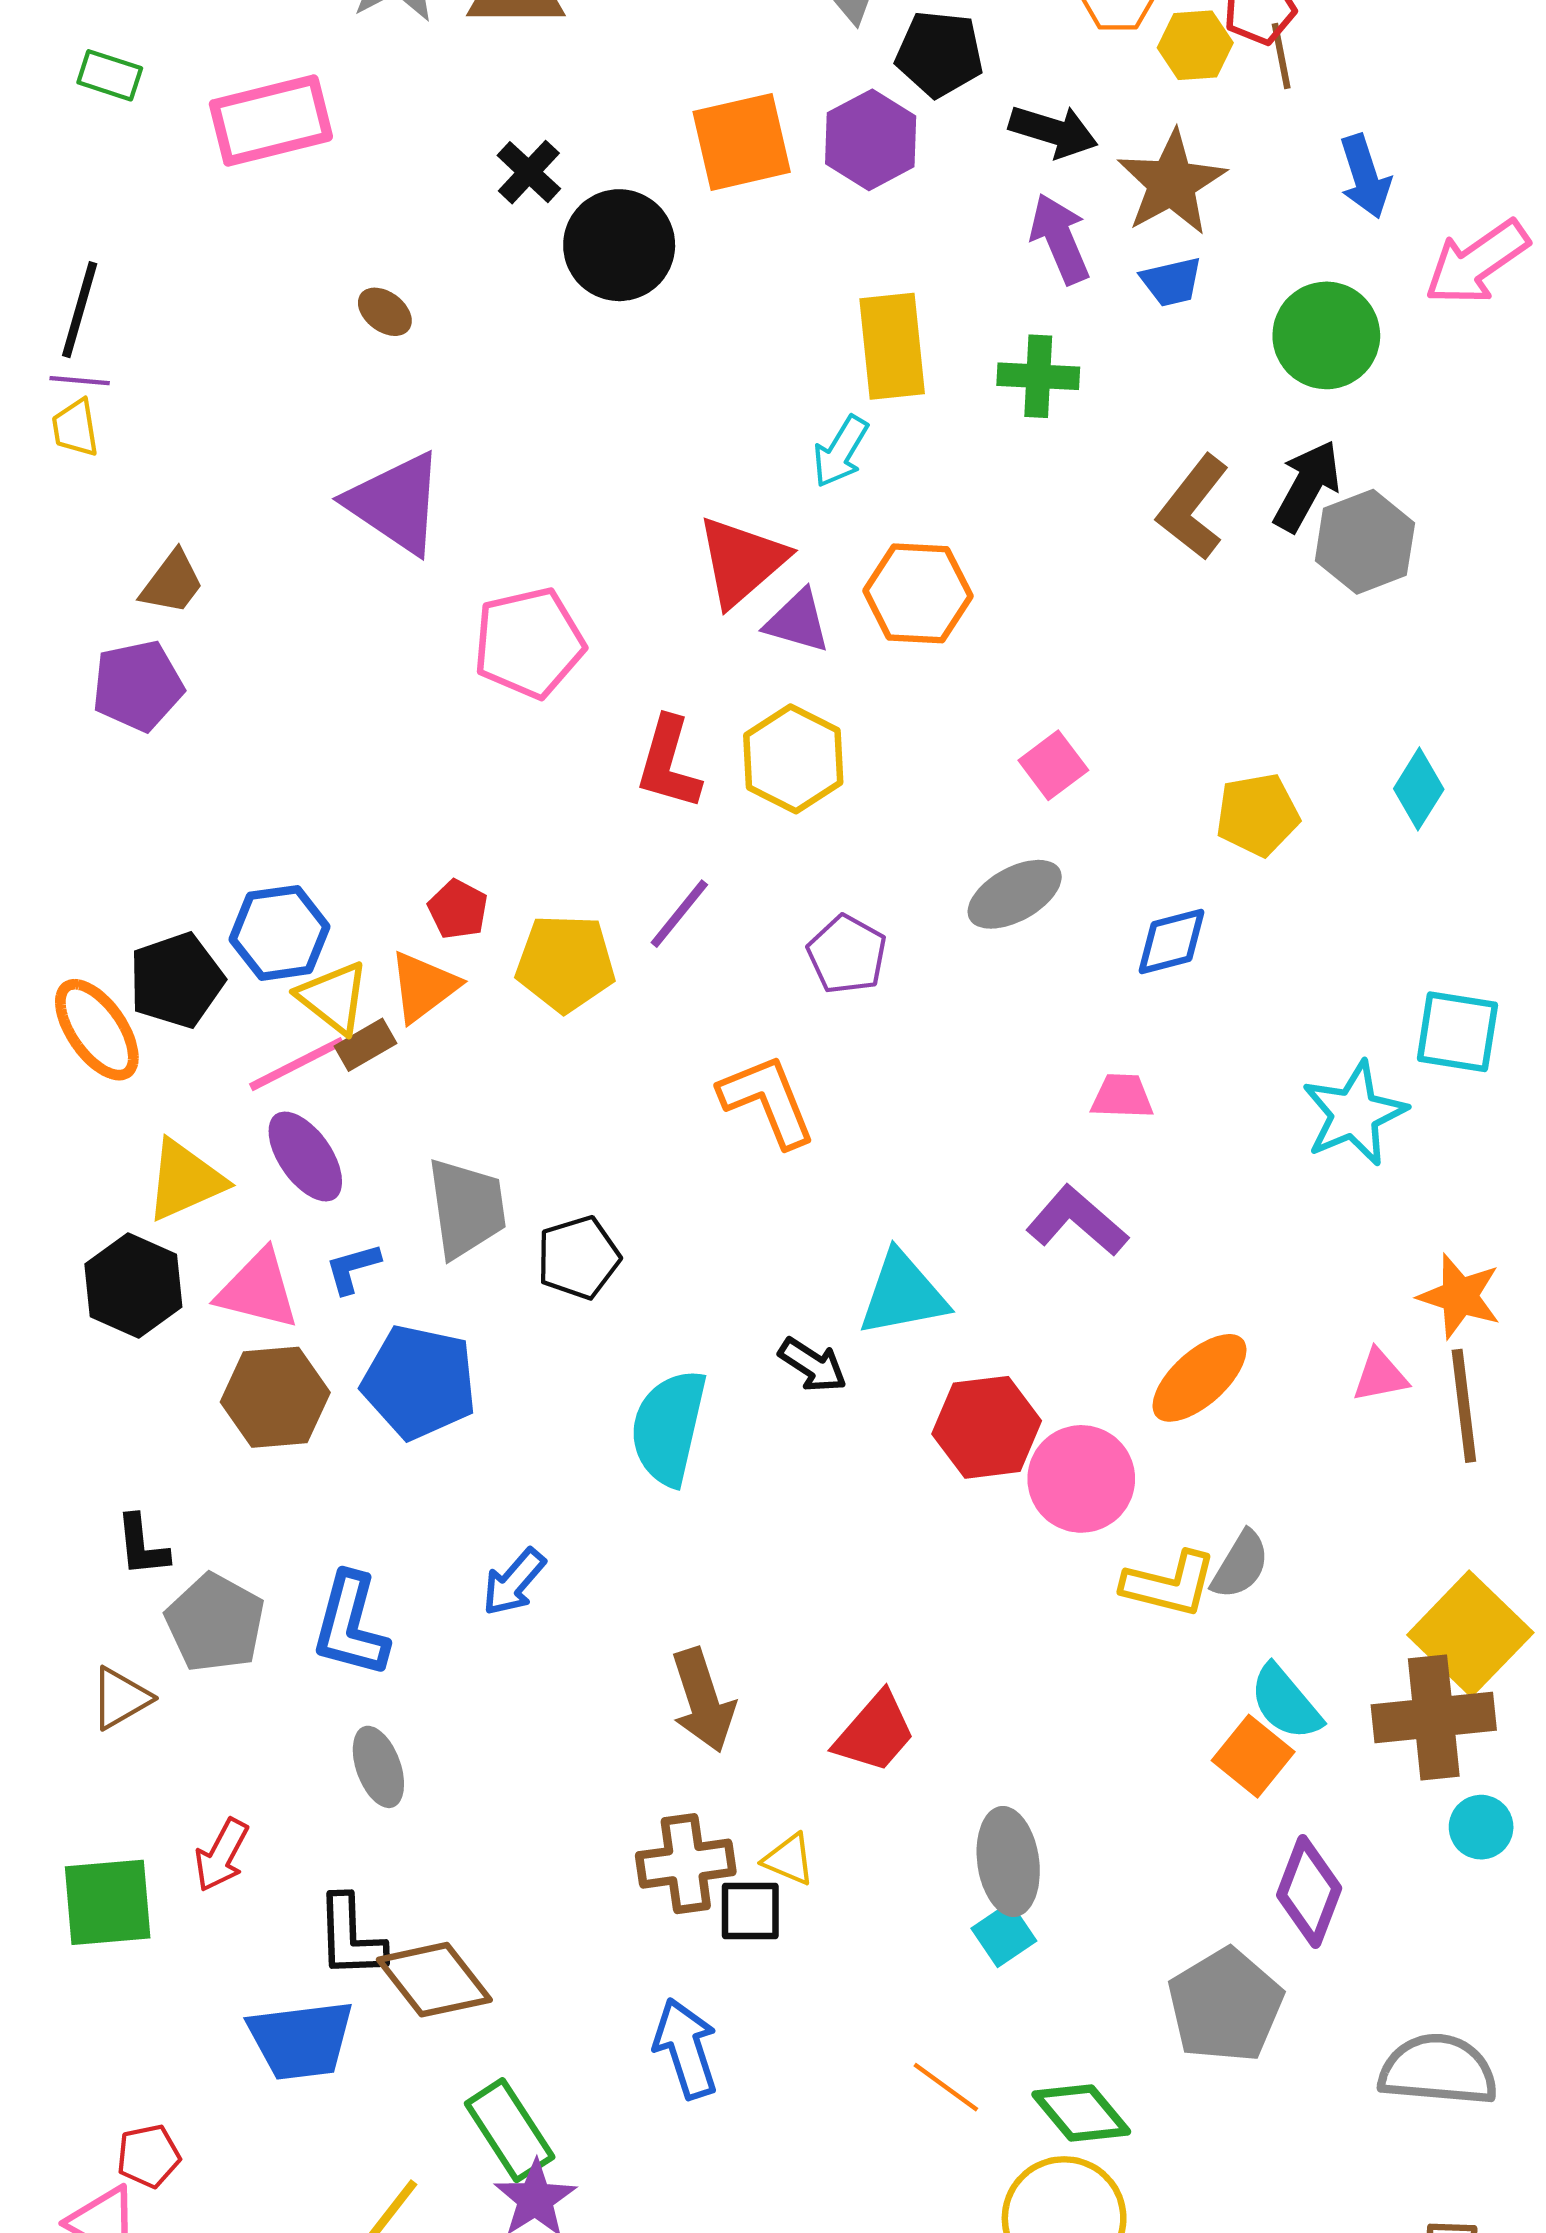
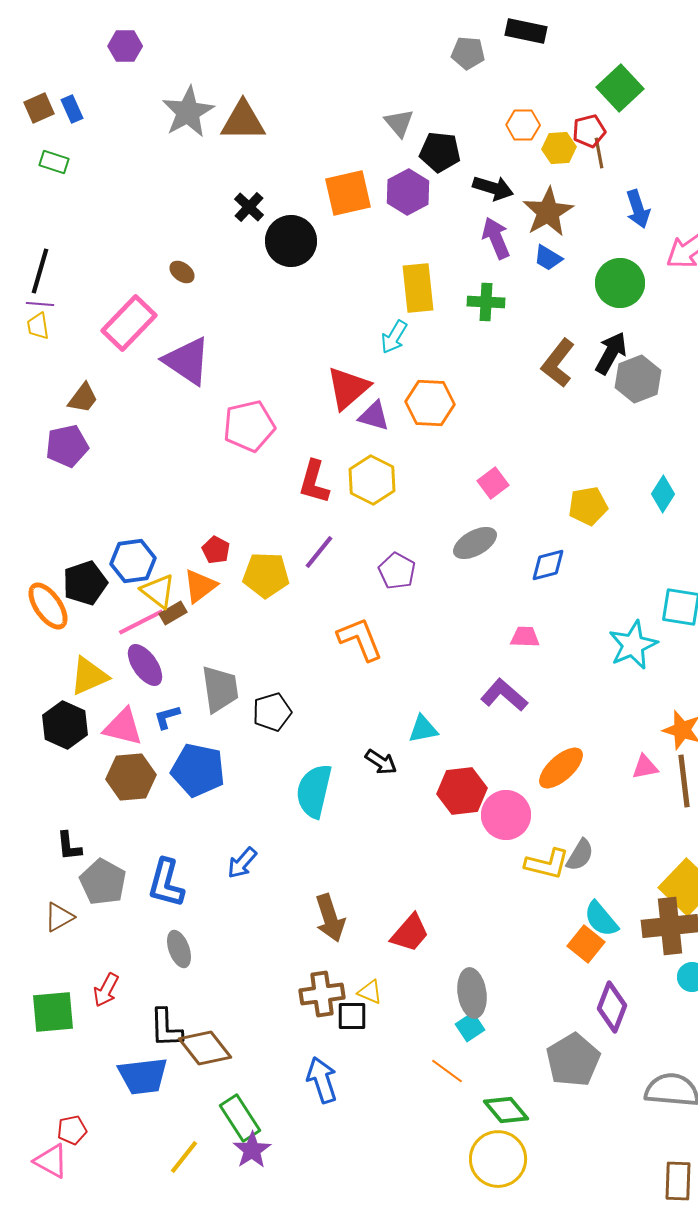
pink rectangle: (271, 120) -> (129, 323), moved, turned -32
blue trapezoid: (1172, 282) -> (548, 258), turned 44
cyan triangle: (903, 1294) -> (423, 729), size x0.7
orange line: (946, 2087) -> (447, 1071), moved

